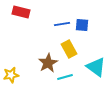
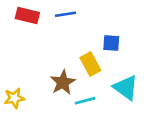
blue line: (62, 24) -> (65, 14), moved
blue square: (82, 25) -> (111, 43), moved

